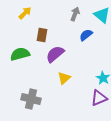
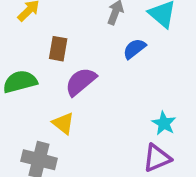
yellow triangle: (64, 78) -> (63, 123), moved, turned -40

